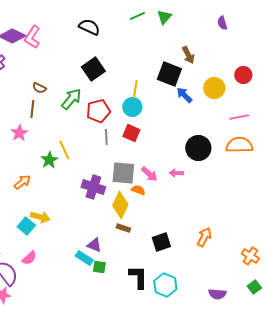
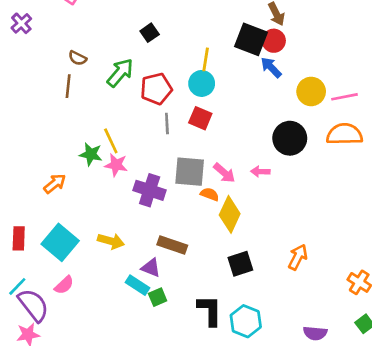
black square: (93, 69) -> (150, 33), size x0.6
red circle: (243, 75) -> (274, 41), moved
yellow circle: (214, 88) -> (311, 91), moved
pink star: (19, 133) -> (116, 165), moved, turned -30
green star: (49, 160) -> (91, 154), turned -30
yellow diamond: (120, 205) -> (230, 214), moved
yellow arrow: (40, 217) -> (111, 241), moved
cyan square: (26, 226) -> (60, 242), size x1.5
brown rectangle: (123, 228) -> (172, 245), moved, size x1.5
green square: (99, 267) -> (158, 297), turned -32

